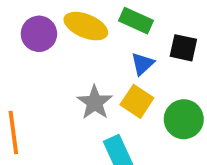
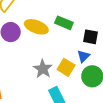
blue triangle: (143, 64) -> (83, 56), moved

